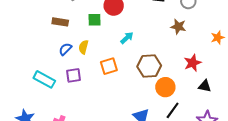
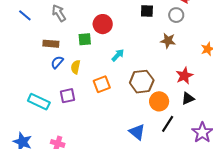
blue semicircle: (65, 49) -> (57, 62), moved
black triangle: (205, 86) -> (188, 98), moved, turned -32

